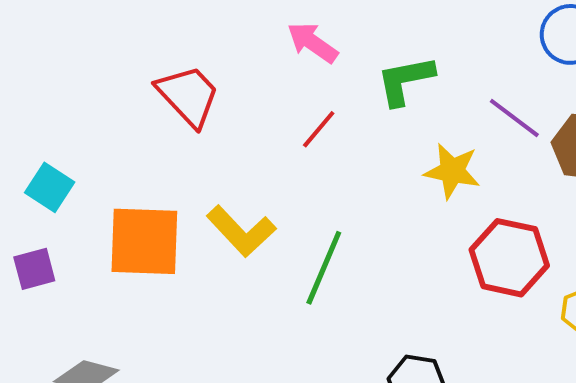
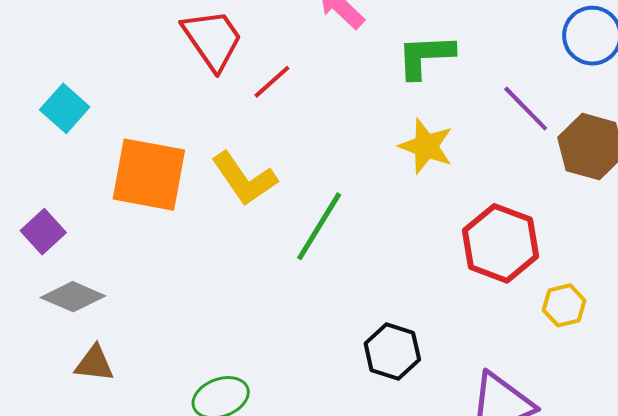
red line: (319, 129) -> (272, 82), moved
yellow star: (452, 171) -> (426, 146), moved
purple square: (34, 269) -> (43, 232), moved, turned -36

